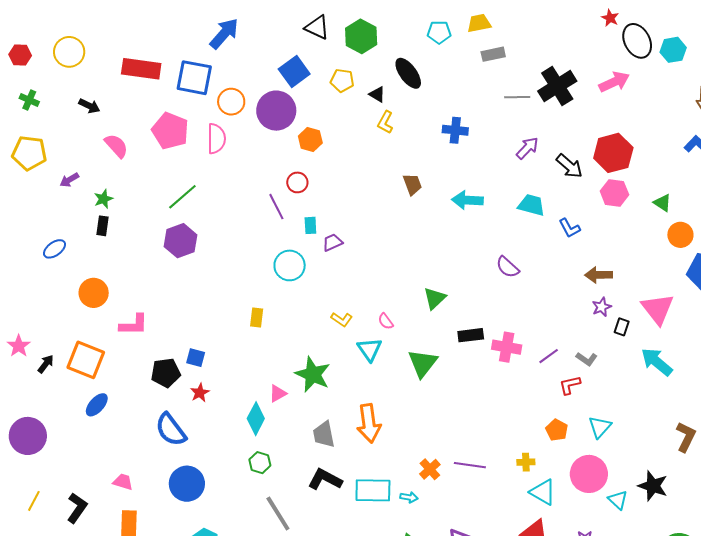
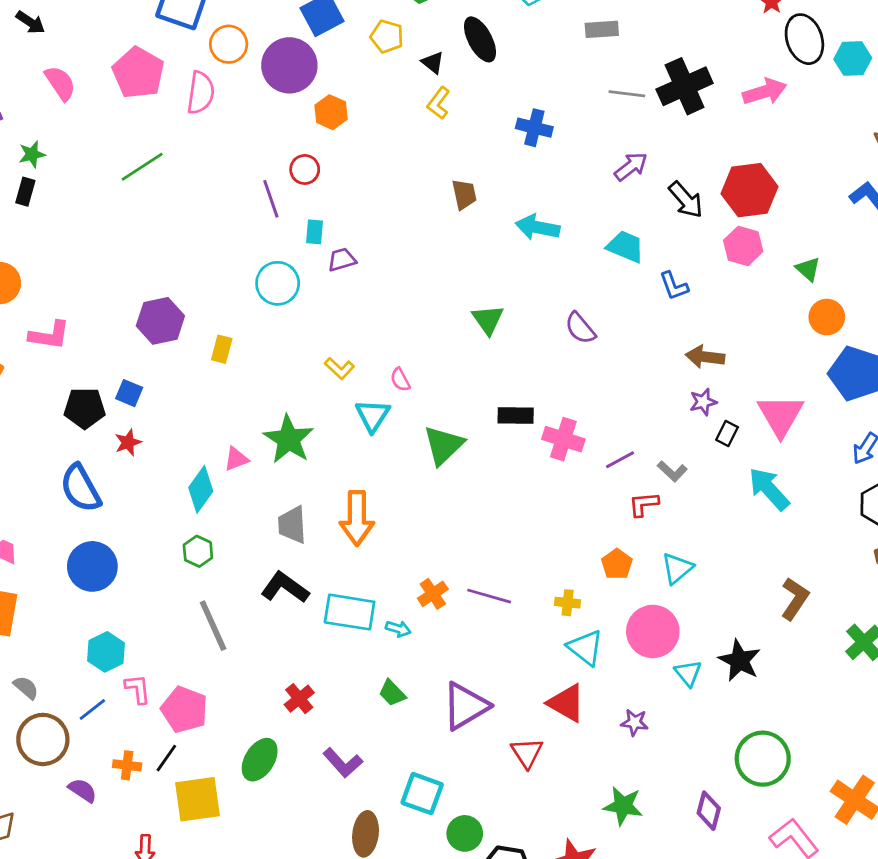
purple hexagon: (180, 241) -> (160, 321), moved
green triangle: (435, 298) -> (488, 320), moved, turned -30

